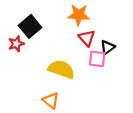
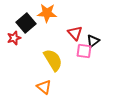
orange star: (79, 15) -> (47, 13), moved
yellow semicircle: (61, 69) -> (53, 60), turned 40

